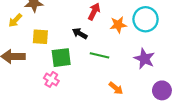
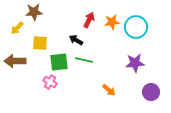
orange star: (118, 25) -> (112, 22), moved
green line: (100, 55) -> (84, 60), moved
purple star: (144, 59) -> (135, 63), turned -30

